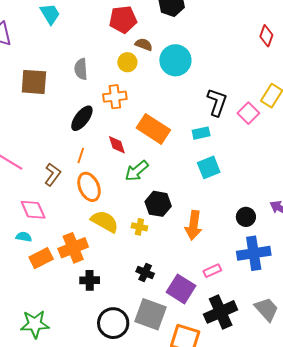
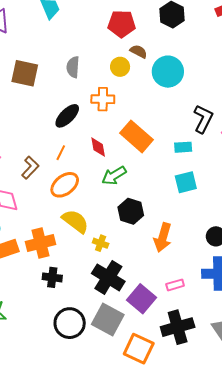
orange ellipse: (89, 187) -> (65, 185), turned 68
yellow cross: (139, 227) -> (101, 243), moved
black cross: (145, 273) -> (108, 277), size x1.8

